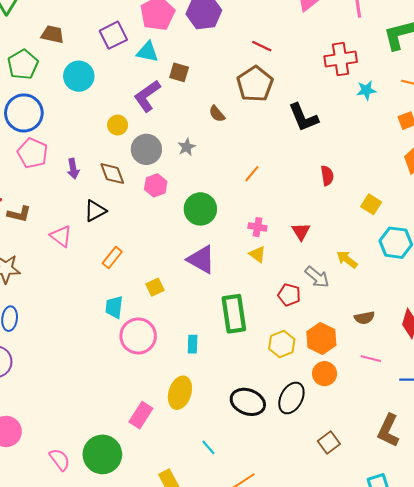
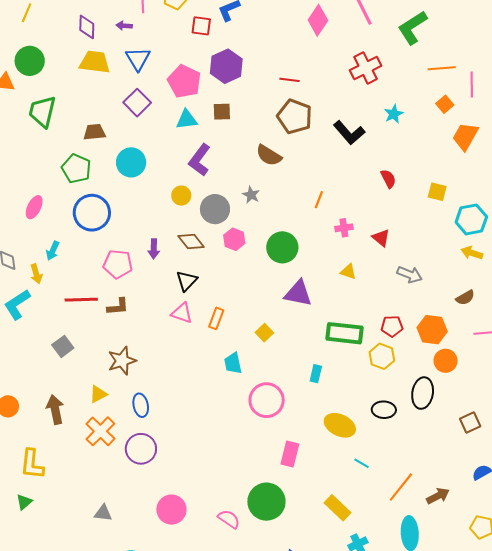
purple square: (113, 35) -> (137, 103), moved
brown square: (179, 72) -> (222, 112), moved
cyan star: (366, 90) -> (394, 114), moved
brown semicircle: (217, 114) -> (269, 155), size x1.5
pink pentagon: (32, 153) -> (118, 264), moved
purple arrow: (73, 169) -> (154, 249), turned 30
pink cross: (257, 227) -> (344, 228), moved
pink triangle: (61, 236) -> (182, 313), moved
yellow arrow: (347, 259) -> (472, 253), moved
red pentagon: (289, 295) -> (392, 326), moved
green rectangle: (234, 314) -> (345, 333), turned -57
pink circle: (138, 336) -> (267, 400), moved
cyan rectangle: (193, 344) -> (316, 374), turned 30
yellow hexagon: (282, 344) -> (382, 356), moved
yellow ellipse: (180, 393) -> (340, 425), moved, turned -64
black ellipse: (248, 402) -> (384, 410), size x0.7
brown square: (329, 442) -> (470, 423), turned 30

